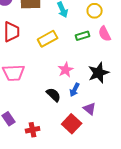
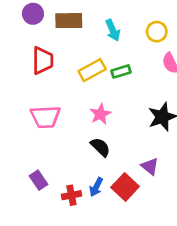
green rectangle: (83, 36) -> (121, 71), moved
pink star: (66, 70) -> (100, 114), moved
blue arrow: (75, 90) -> (96, 187), moved

